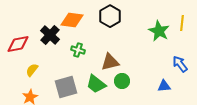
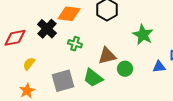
green star: (159, 31) -> (143, 35), moved
green circle: (122, 81) -> (125, 69), moved
blue triangle: (164, 86) -> (159, 67), moved

